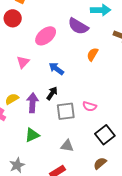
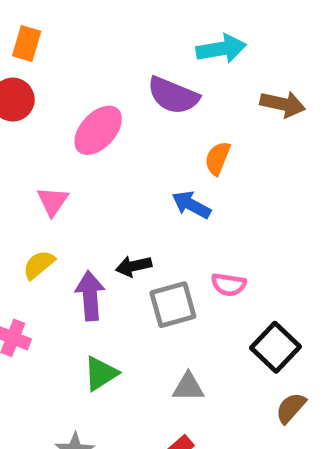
blue arrow: (56, 69) -> (191, 205), moved
black arrow: (52, 93) -> (134, 266), turned -128
yellow semicircle: (12, 99) -> (39, 265), moved
brown semicircle: (100, 163) -> (291, 408), moved

